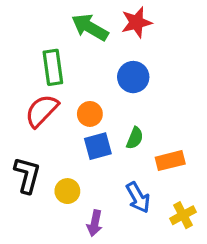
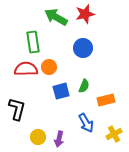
red semicircle: (42, 111) -> (26, 69), turned 45
orange circle: (90, 114) -> (49, 67), moved
yellow circle: (67, 191) -> (38, 137), moved

